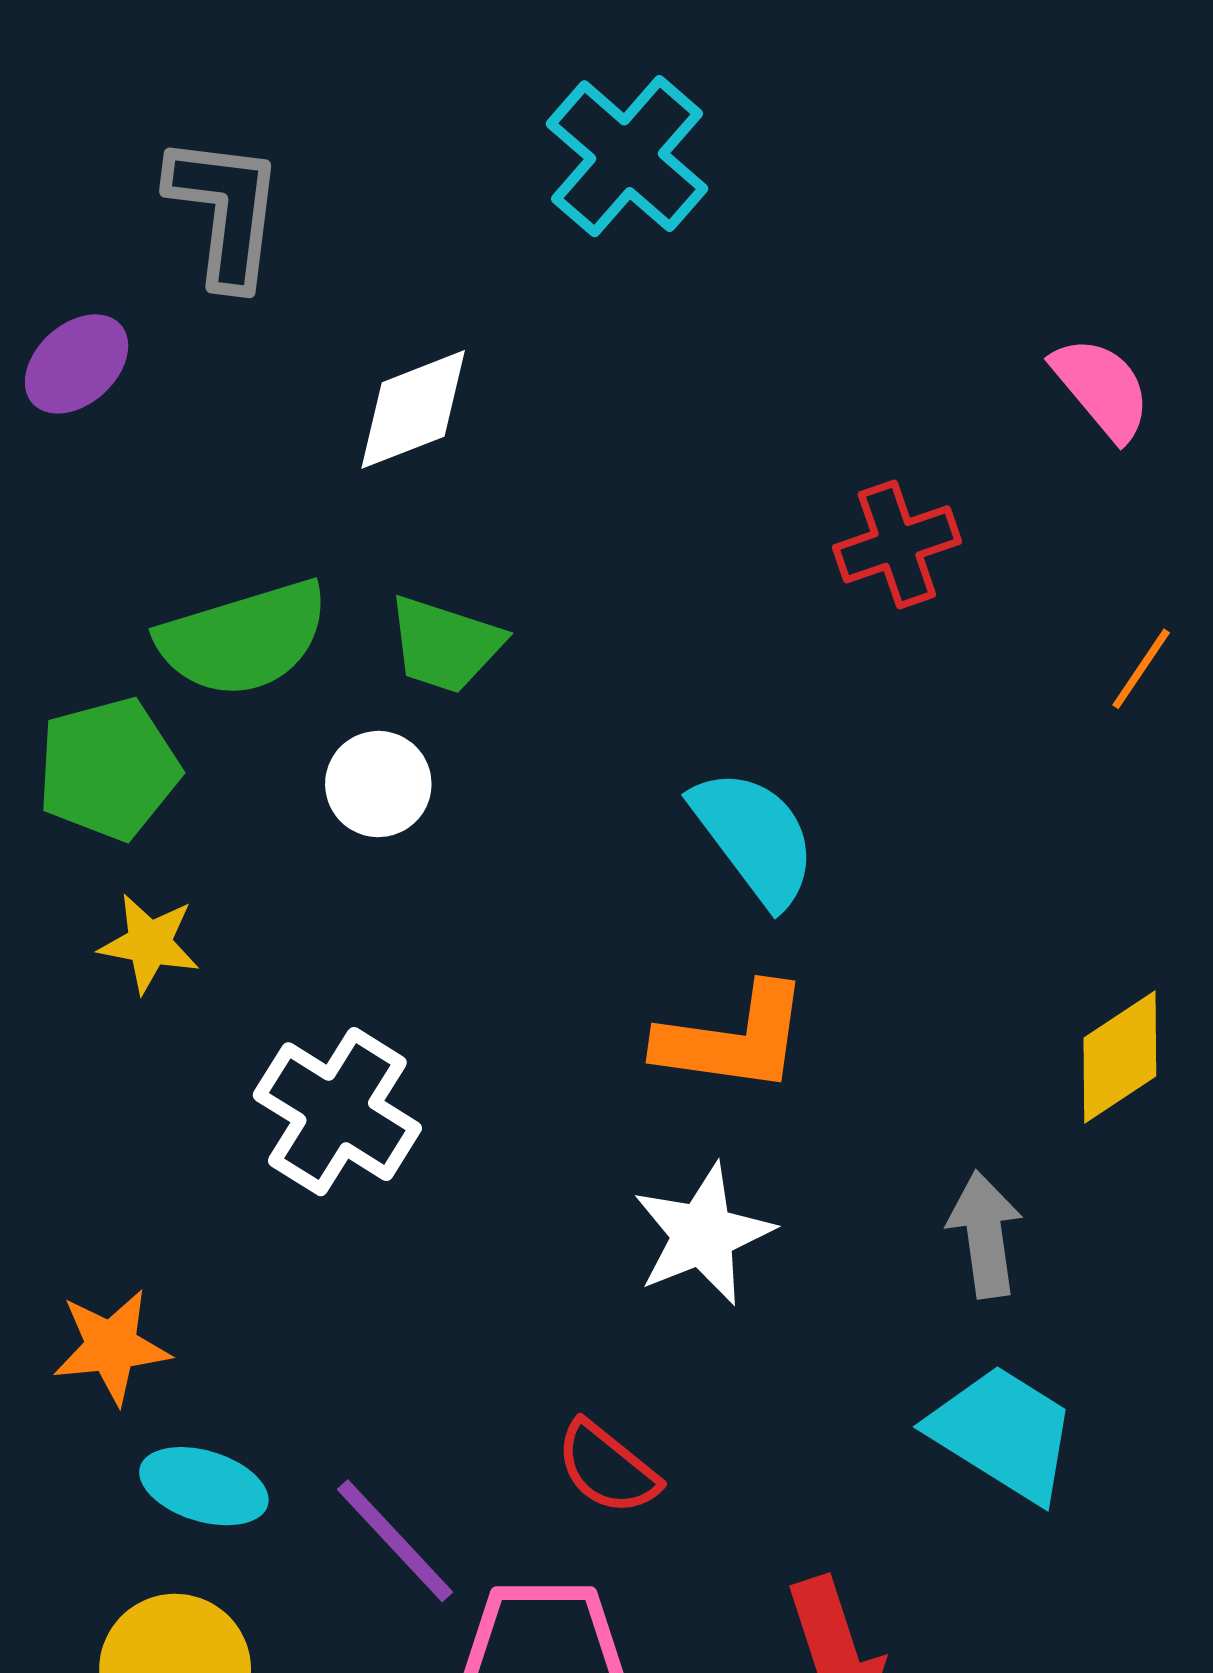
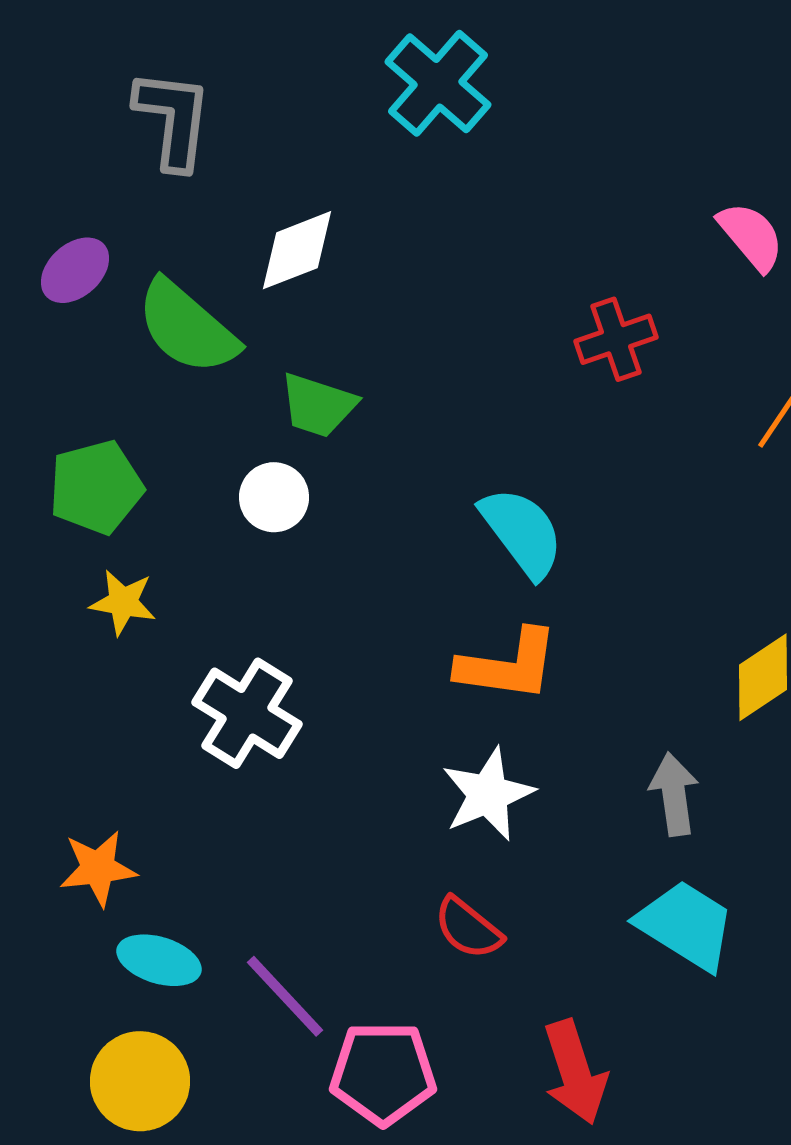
purple ellipse: (77, 364) -> (75, 270), moved
green semicircle: (243, 638) -> (187, 327), moved, turned 58
red semicircle: (607, 1468) -> (468, 928), moved

